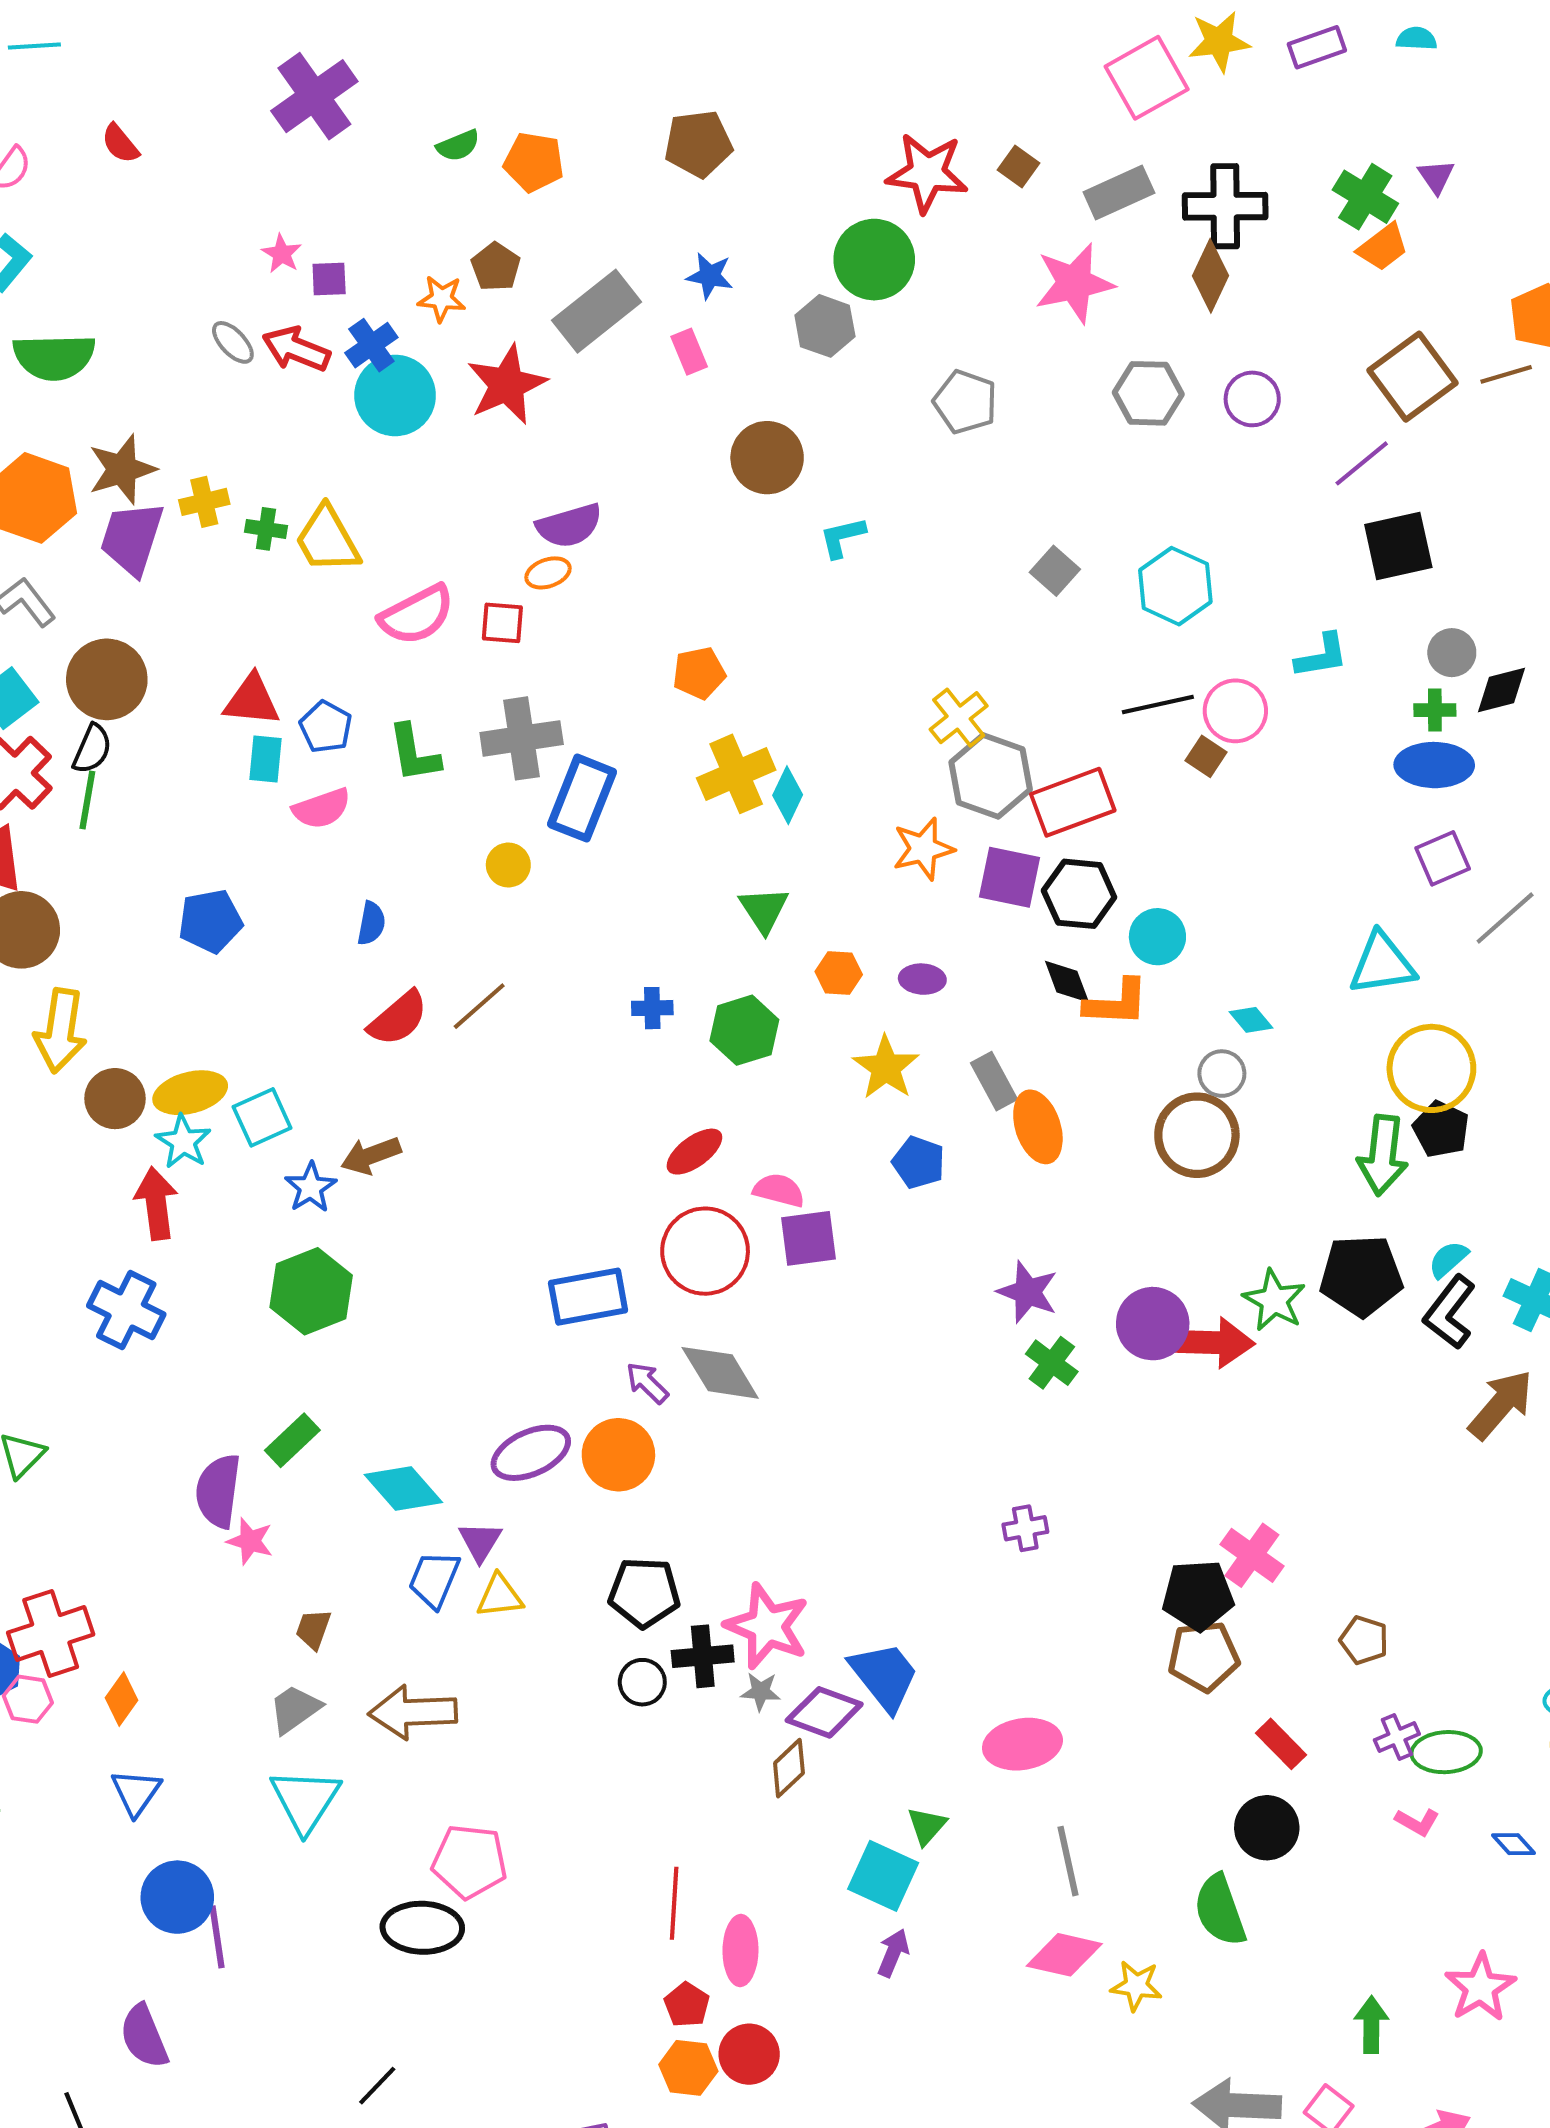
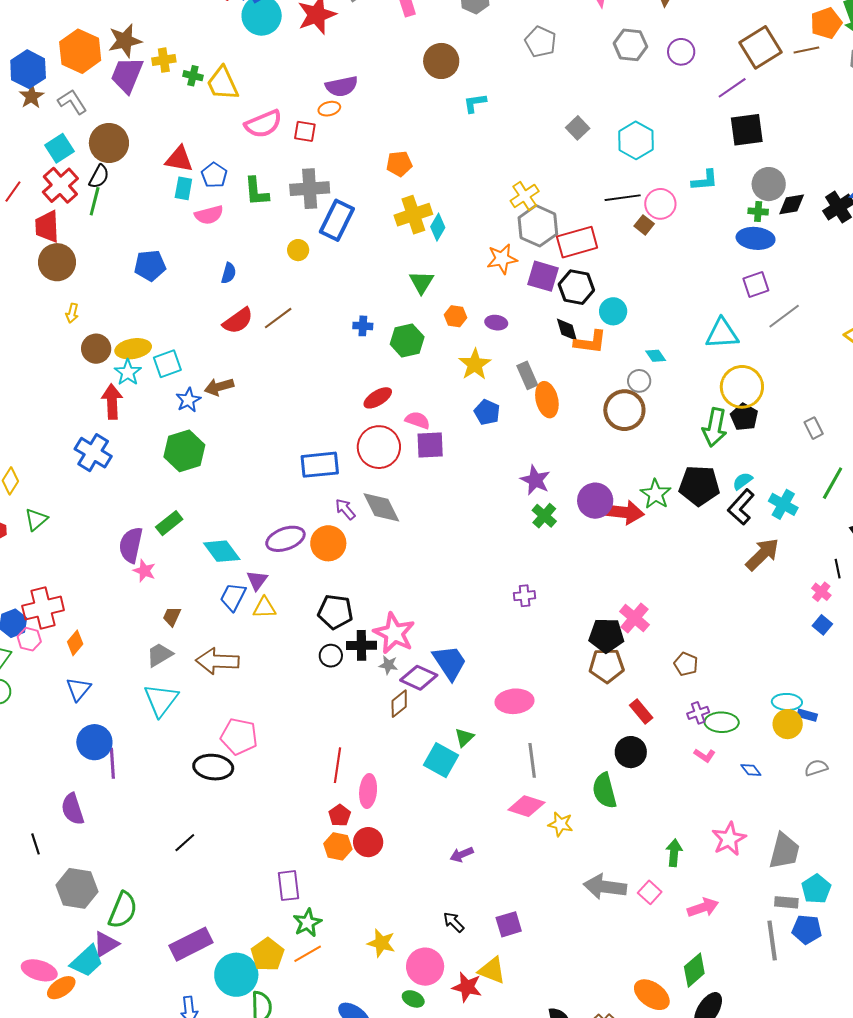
gray circle: (1452, 653) -> (769, 184), size x1.4
yellow arrow: (60, 1031) -> (72, 313), size x0.5
purple arrow: (893, 1953) -> (462, 854), moved, turned -140

